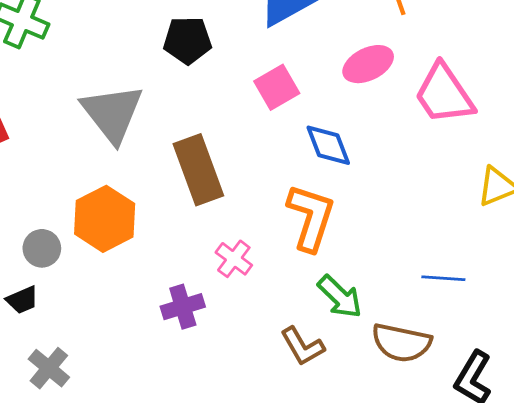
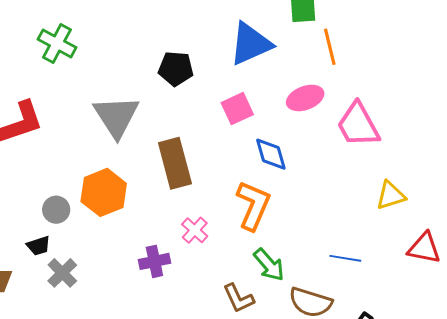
gray cross: (49, 368) -> (62, 273), moved

